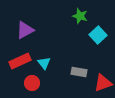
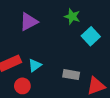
purple triangle: (25, 30) -> (29, 22), moved
cyan triangle: (44, 63) -> (35, 65), turned 32

